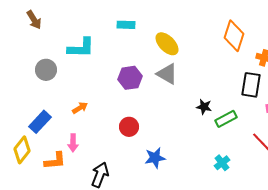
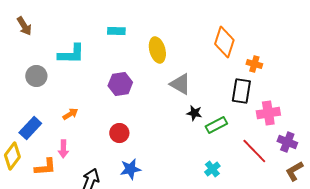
yellow ellipse: (167, 44) -> (157, 50), turned 30
gray triangle: (167, 74) -> (180, 84), moved
blue star: (155, 158) -> (130, 169), moved

